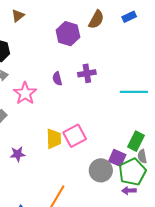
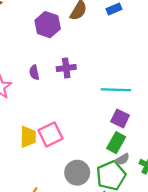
gray semicircle: (142, 156) -> (122, 159), turned -112
purple square: (117, 158) -> (120, 118), moved

